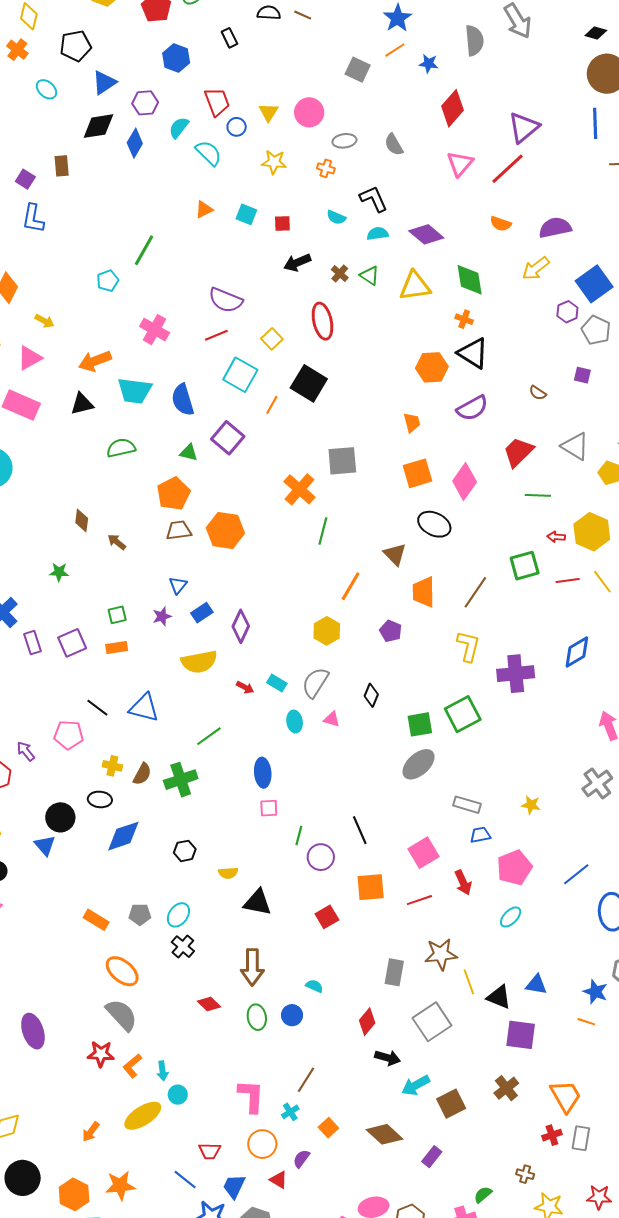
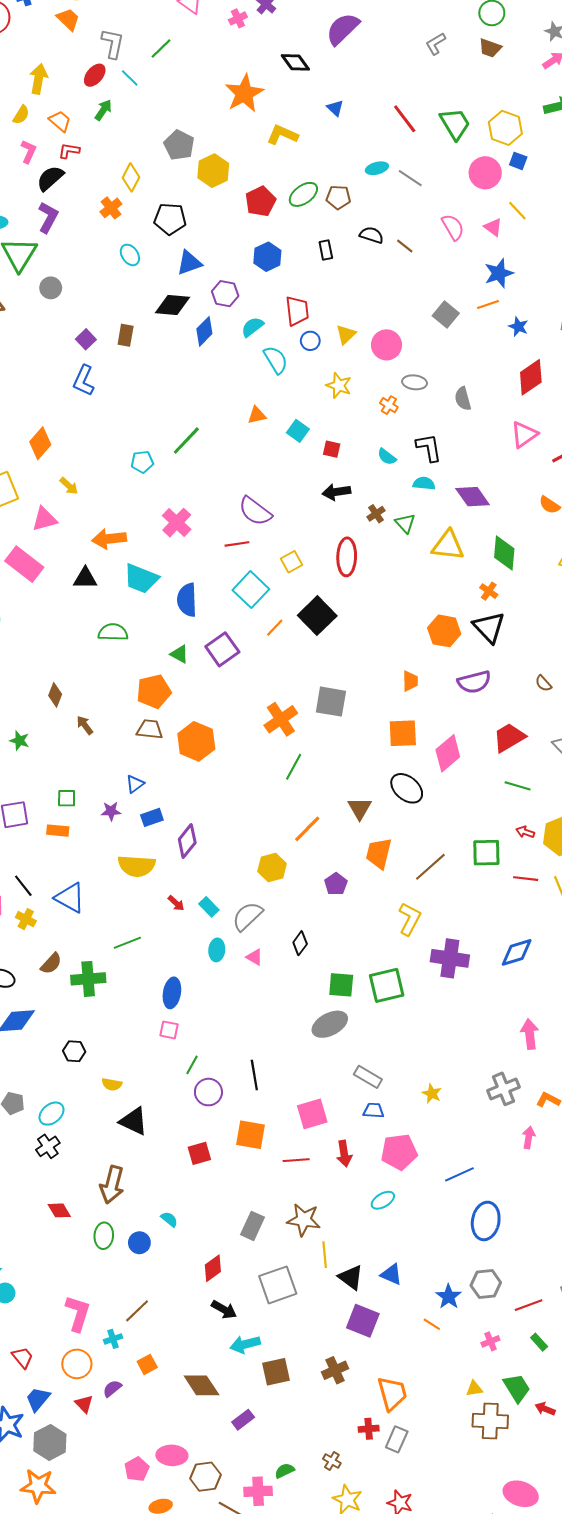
yellow cross: (112, 766) -> (26, 919), moved
red trapezoid: (210, 1151) -> (23, 1357), turned -145

